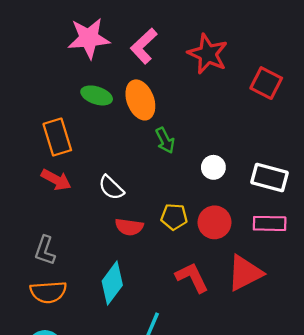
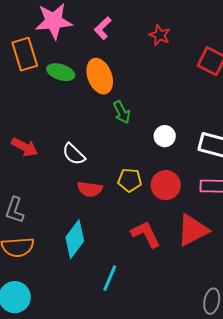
pink L-shape: (144, 46) -> (103, 28), size x0.7
red star: (208, 54) -> (160, 35), size x0.6
orange rectangle: (57, 137) -> (25, 54), moved

